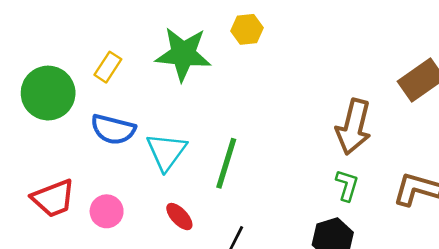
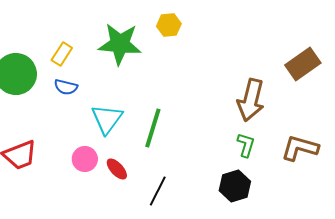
blue semicircle: (113, 129) -> (66, 87), moved, size x0.7
pink circle: (107, 211) -> (85, 159), moved

